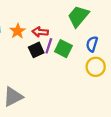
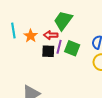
green trapezoid: (78, 16) -> (63, 21), moved
black square: (36, 50) -> (48, 51), turned 32

